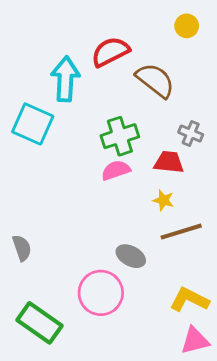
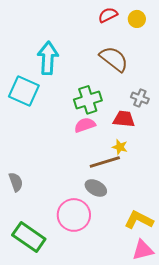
red semicircle: (110, 52) -> (108, 15), moved, size x0.7
brown line: (181, 232) -> (105, 162), moved

